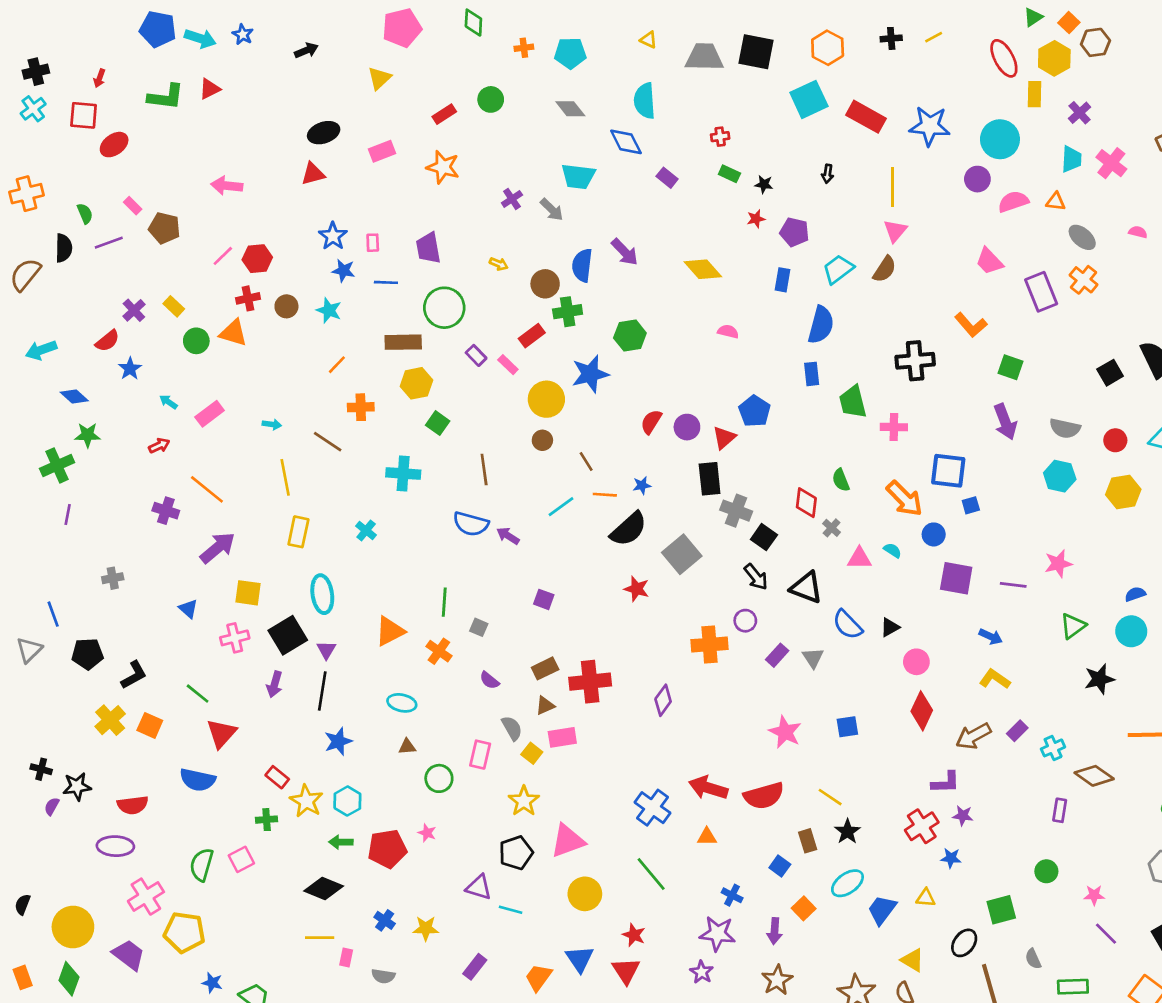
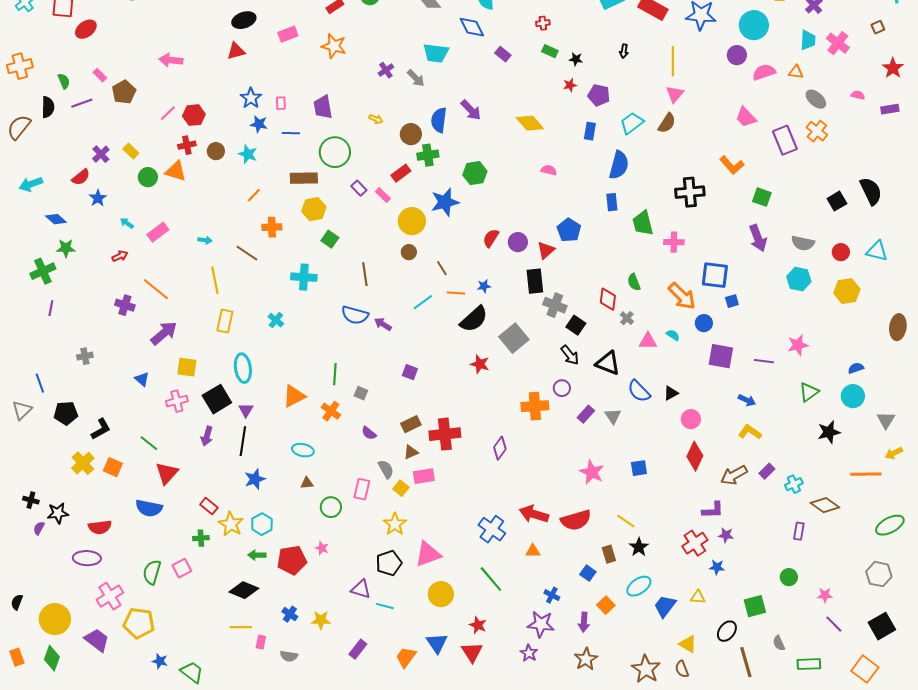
brown pentagon: (164, 228) -> (124, 92), turned 30

